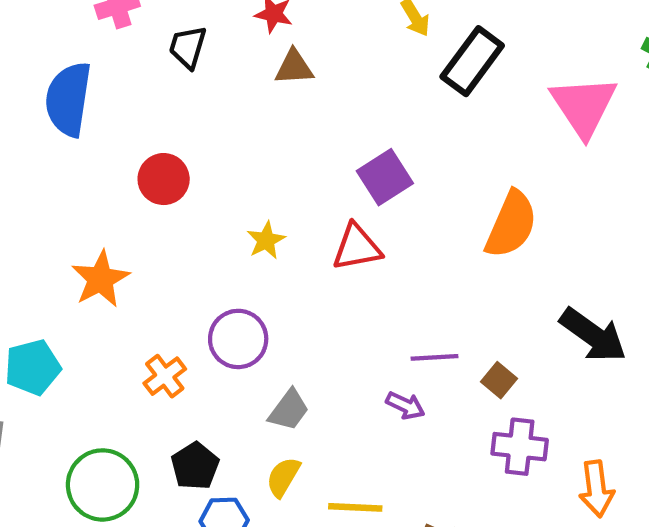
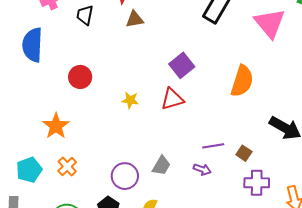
yellow star: (266, 240) -> (130, 100), turned -30
purple circle: (238, 339) -> (125, 176), moved
orange cross: (165, 376) -> (67, 167), moved
gray trapezoid: (289, 410) -> (161, 166), moved

